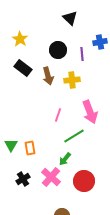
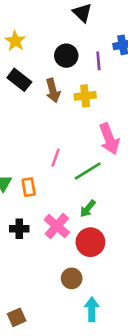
pink line: (58, 115) -> (56, 158), moved
green arrow: (65, 159) -> (88, 209), moved
black cross: (23, 179) -> (19, 229), turned 32
red circle: (84, 181) -> (90, 242), moved

